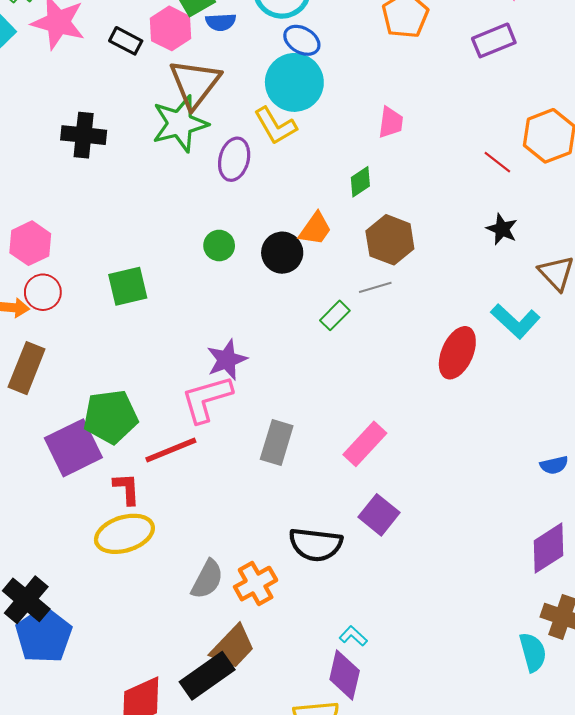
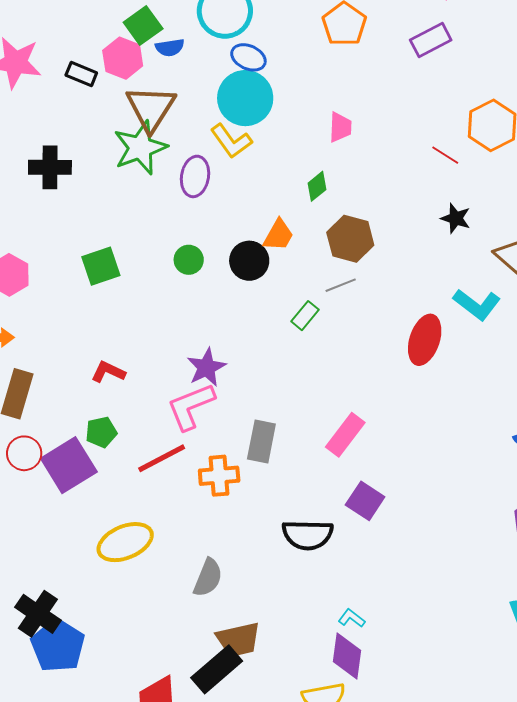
green square: (128, 286) -> (101, 266), moved
red circle: (43, 292) -> (24, 453), moved
green pentagon: (110, 417) -> (101, 432), size x0.6
red L-shape: (127, 489) -> (108, 372), moved, turned -56
orange cross: (256, 584) -> (219, 476), moved, turned 30
brown trapezoid: (233, 647) -> (238, 640), turned 39

